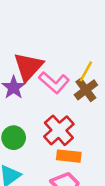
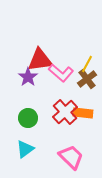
red triangle: (28, 67) -> (40, 60), turned 40
orange rectangle: (69, 156) -> (83, 113), moved

